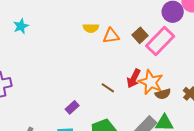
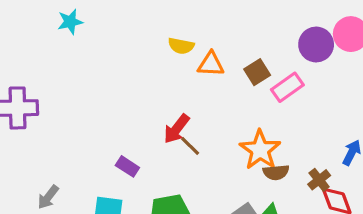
pink rectangle: (160, 41) -> (287, 87), size x0.7
red arrow: (134, 78) -> (177, 129), moved
purple rectangle: (72, 107) -> (127, 166), turned 64

